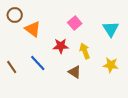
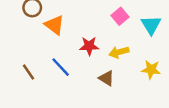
pink square: (75, 23) -> (120, 16), moved
yellow arrow: (85, 51) -> (119, 52), turned -84

